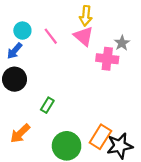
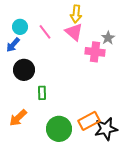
black circle: (15, 79) -> (24, 70), moved
green rectangle: (47, 105) -> (42, 93), turned -32
orange rectangle: (100, 137) -> (89, 121), turned 30

